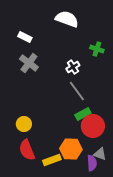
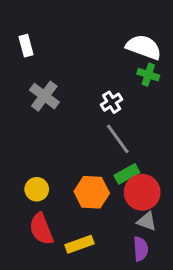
white semicircle: (67, 19) -> (144, 47), moved
white rectangle: (25, 37) -> (26, 46), moved, turned 48
orange hexagon: (71, 149) -> (92, 192), moved
gray triangle: (100, 154) -> (147, 221), moved

